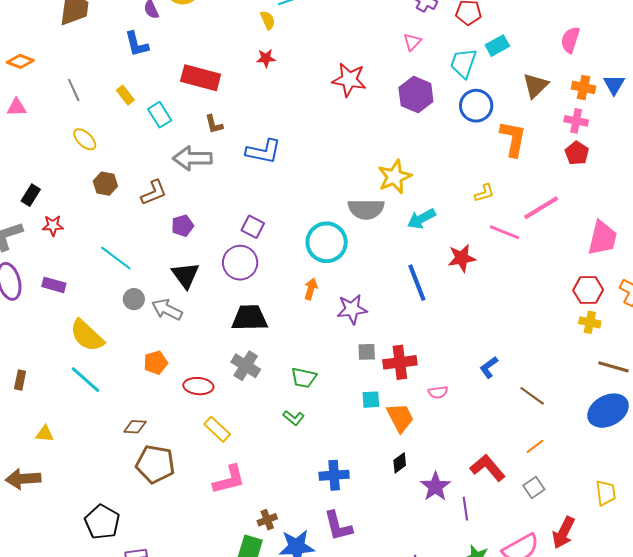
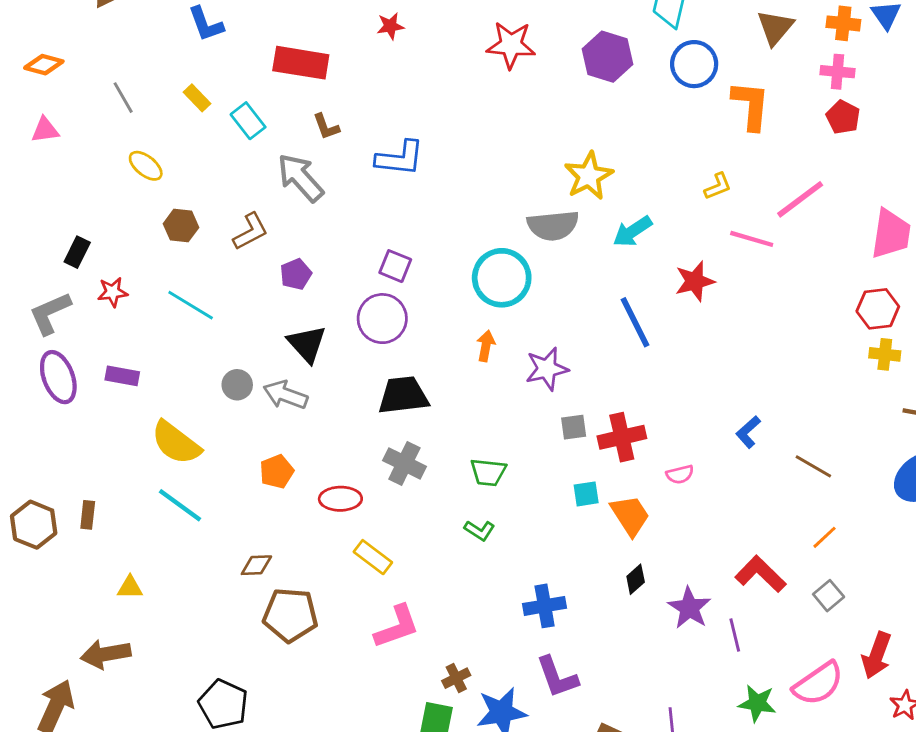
gray arrow: (192, 158) -> (300, 178), turned 54
cyan line: (116, 258) -> (191, 305), moved

